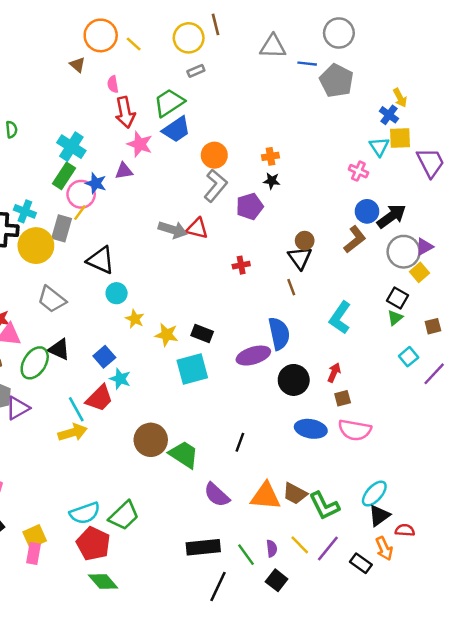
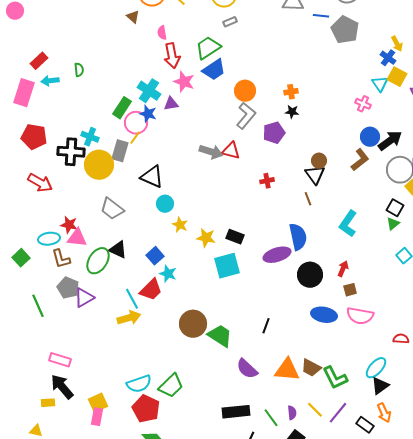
yellow square: (400, 138) -> (397, 77), turned 30
cyan cross: (71, 147) -> (149, 91), moved
red semicircle: (405, 530) -> (401, 339), moved

